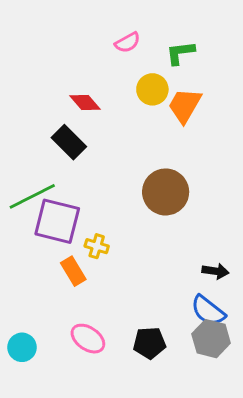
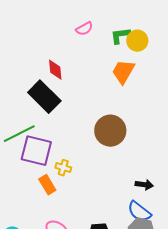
yellow circle: (152, 89) -> (137, 41), moved
red diamond: (85, 103) -> (55, 70), turned 35
black rectangle: (69, 142) -> (44, 97), size x1.4

